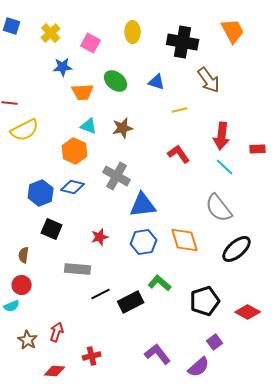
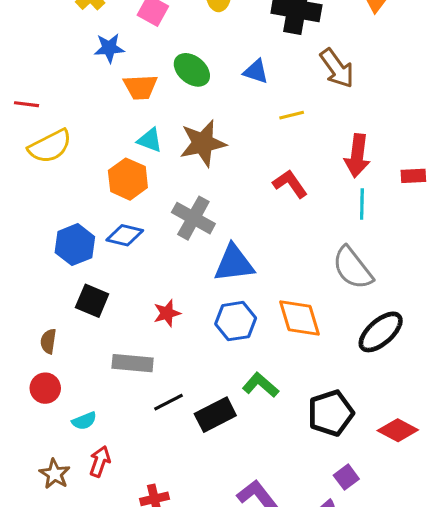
brown star: (123, 128) -> (203, 143), size x1.4
cyan line: (225, 167) -> (362, 204), turned 48
cyan semicircle: (12, 306) -> (84, 421), moved

